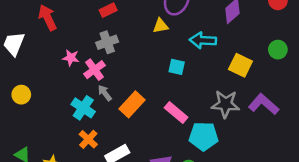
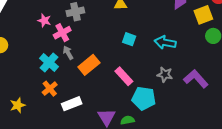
cyan arrow: (203, 40) -> (165, 43), moved
yellow square: (240, 65) -> (203, 15), moved, turned 36
gray star: (225, 104) -> (165, 75), size x0.7

